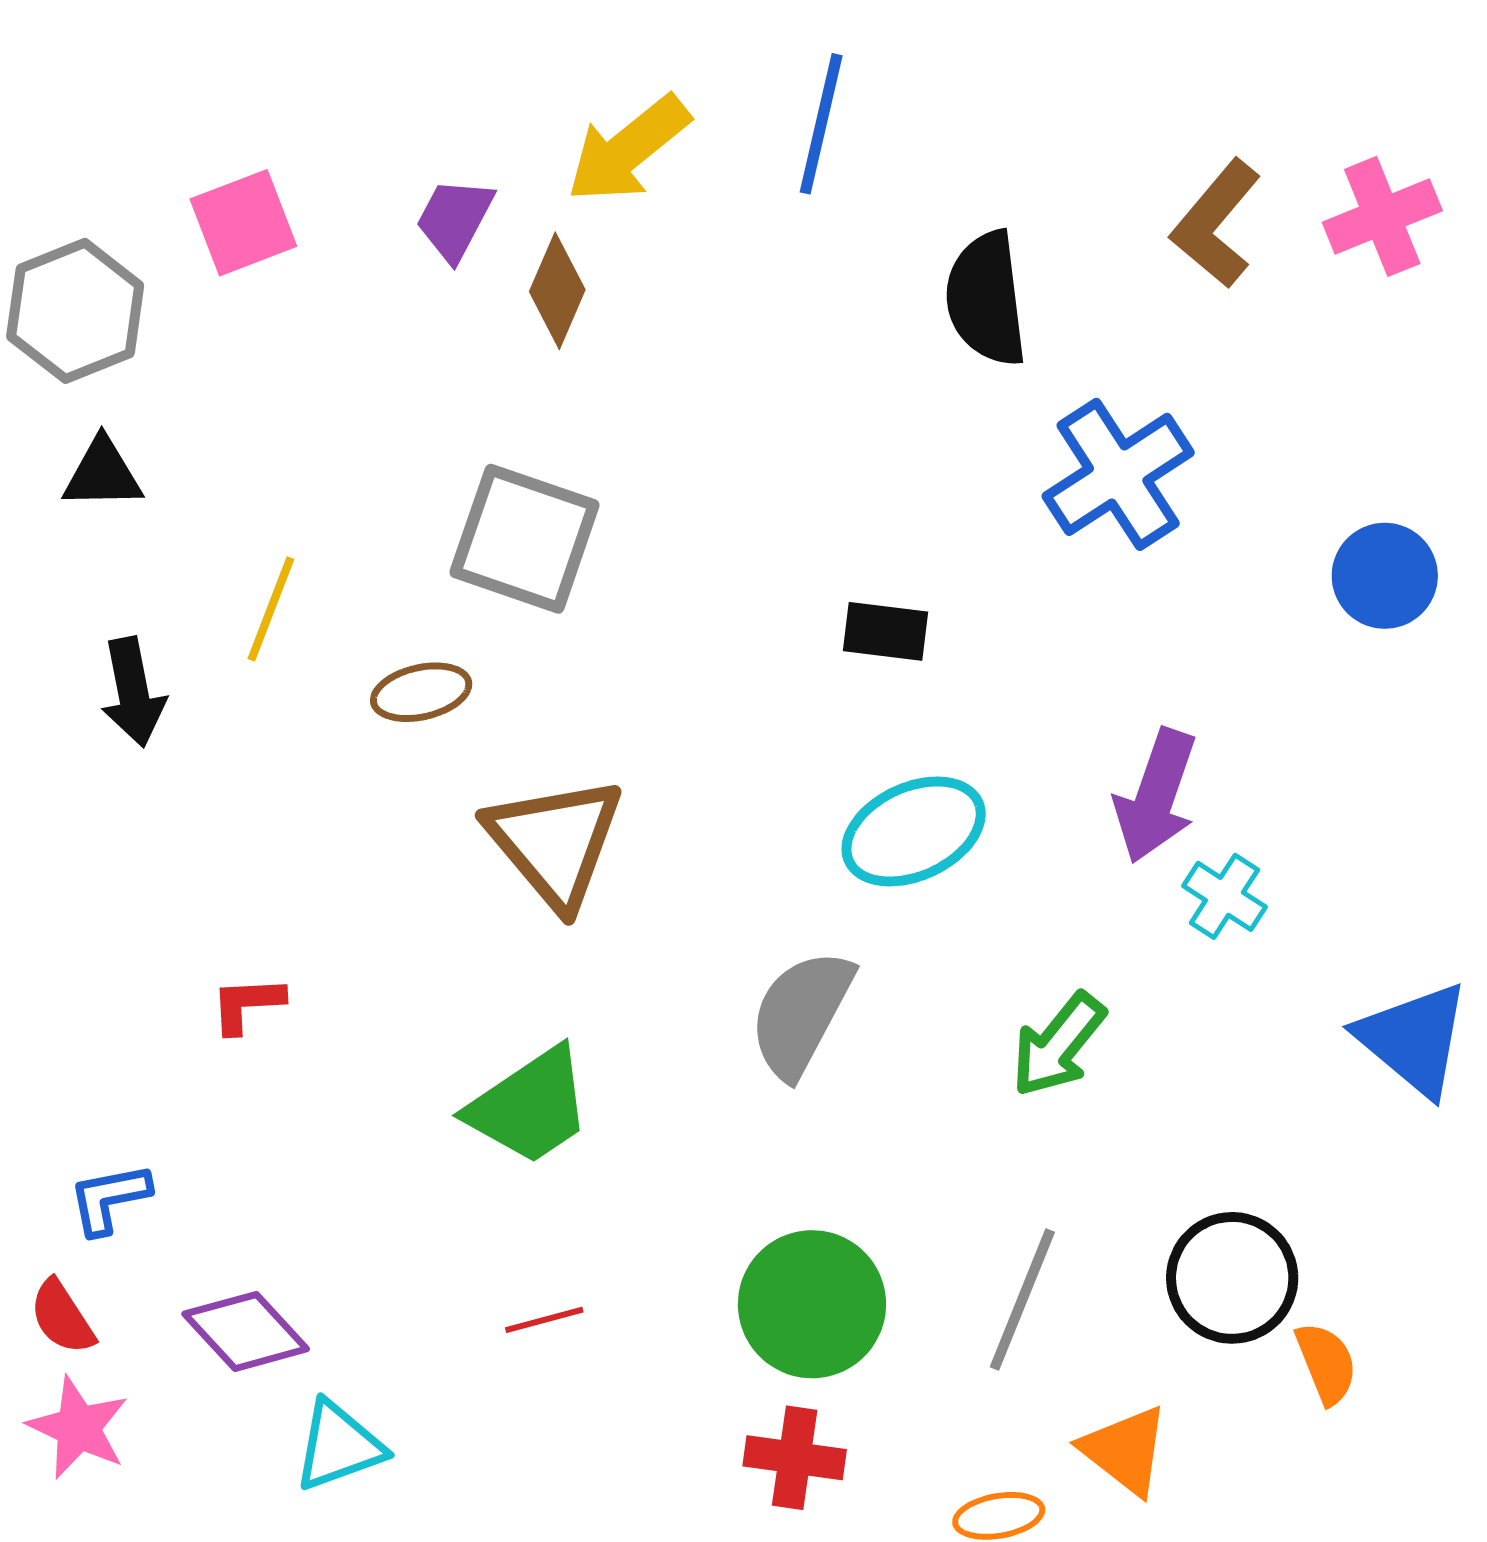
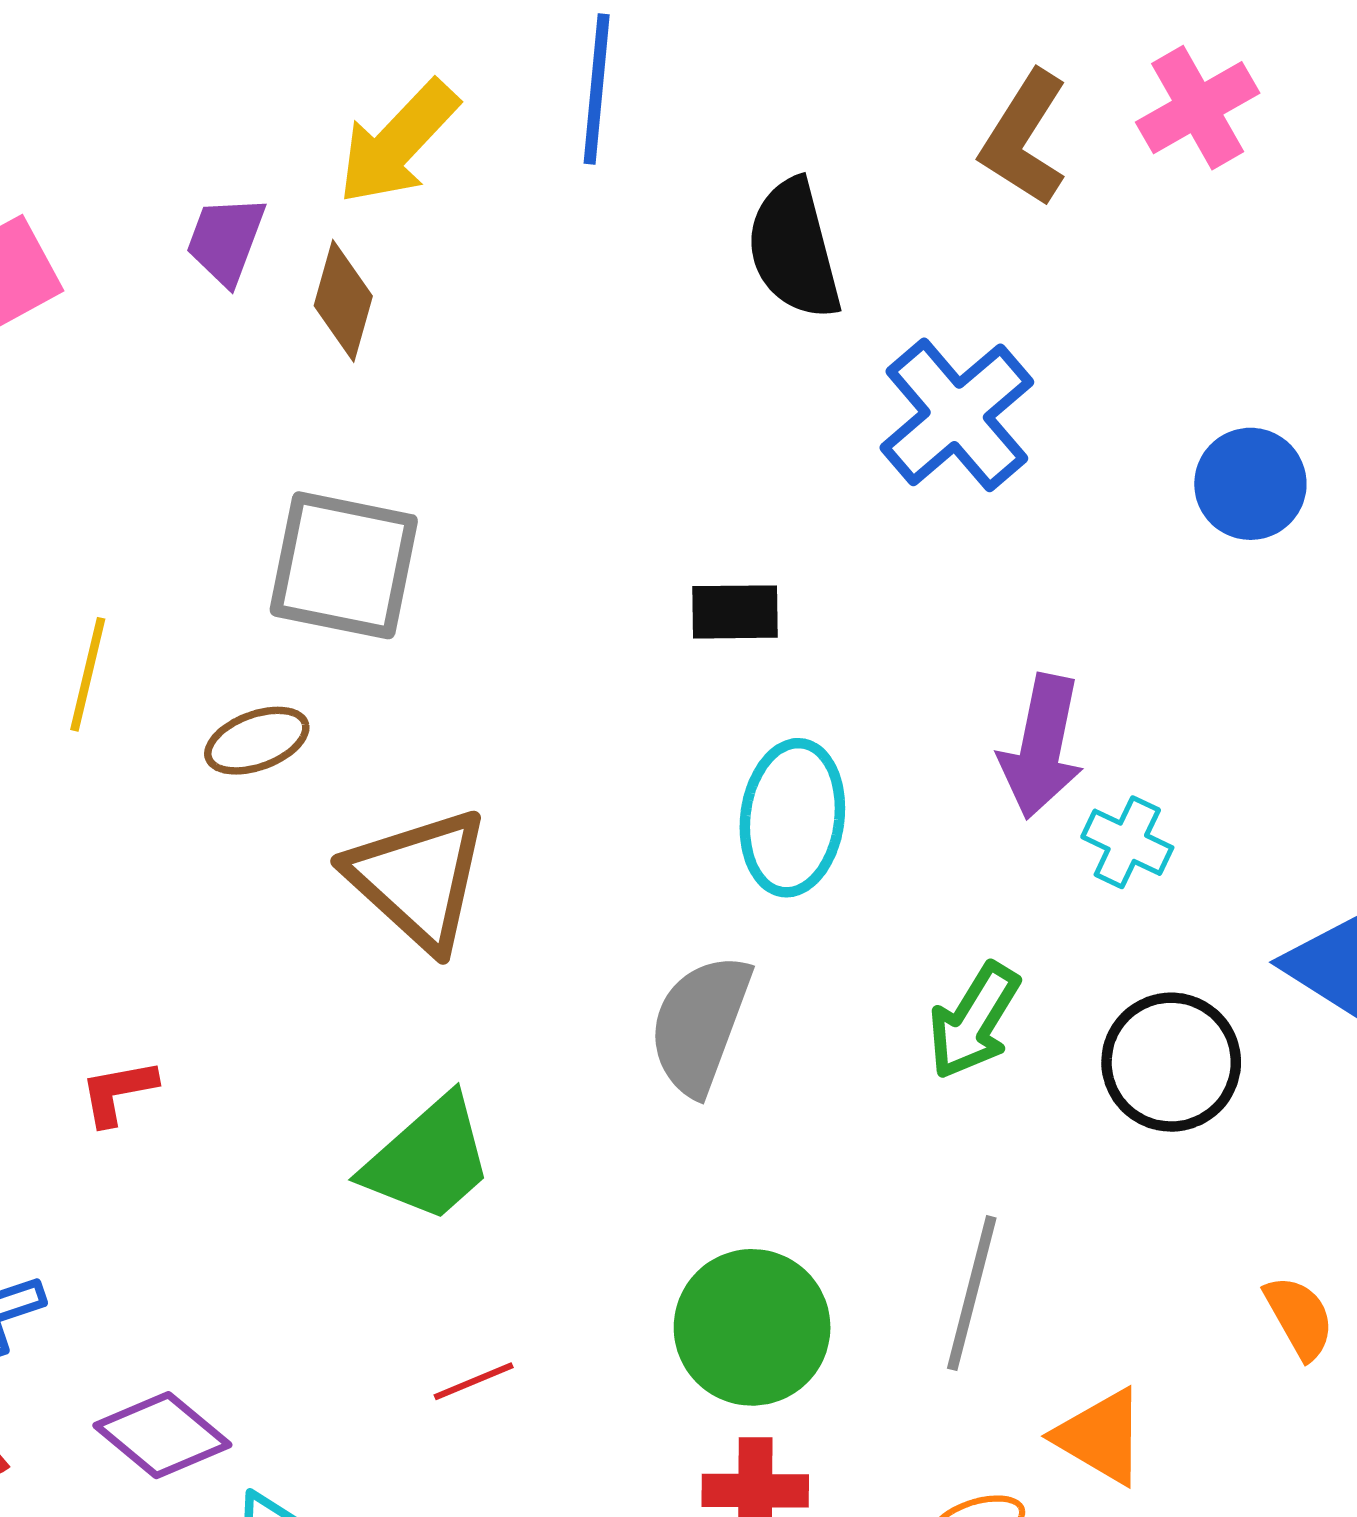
cyan ellipse: (914, 831) -> (792, 818), turned -50
black circle: (1232, 1278) -> (1171, 1062), moved

